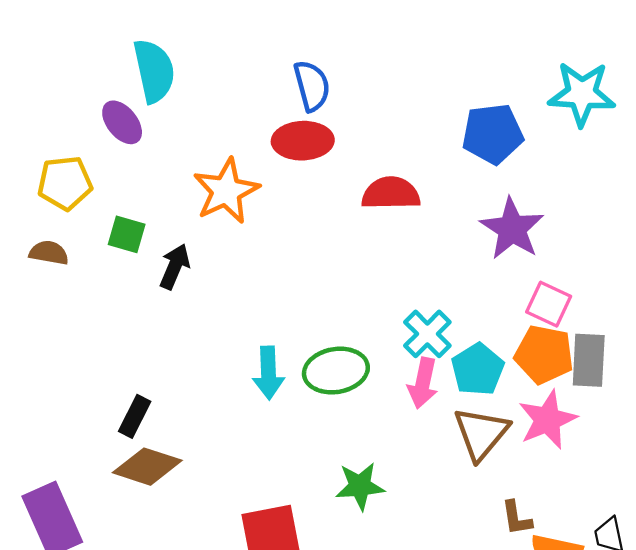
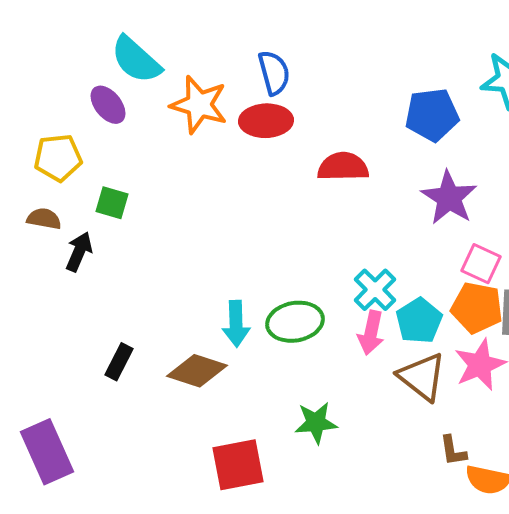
cyan semicircle: (154, 71) -> (136, 60), turned 144
orange star: (226, 191) -> (199, 105), moved, turned -30
black arrow: (175, 266) -> (79, 252), moved
brown triangle: (481, 433) -> (422, 377), turned -32
brown diamond: (147, 467) -> (197, 371), moved

